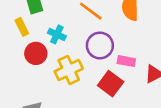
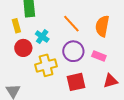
pink rectangle: (126, 61) -> (99, 56), moved
red square: (111, 84) -> (76, 82), turned 30

